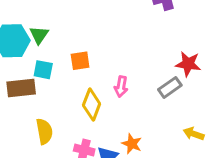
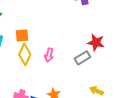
yellow diamond: (92, 105) -> (25, 54), moved

